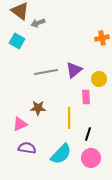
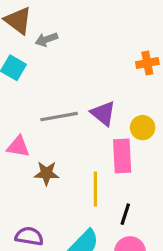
purple triangle: (74, 70) -> (103, 113), turned -42
pink rectangle: (86, 97) -> (122, 156), size x1.5
pink triangle: (20, 124) -> (18, 146), moved, turned 35

